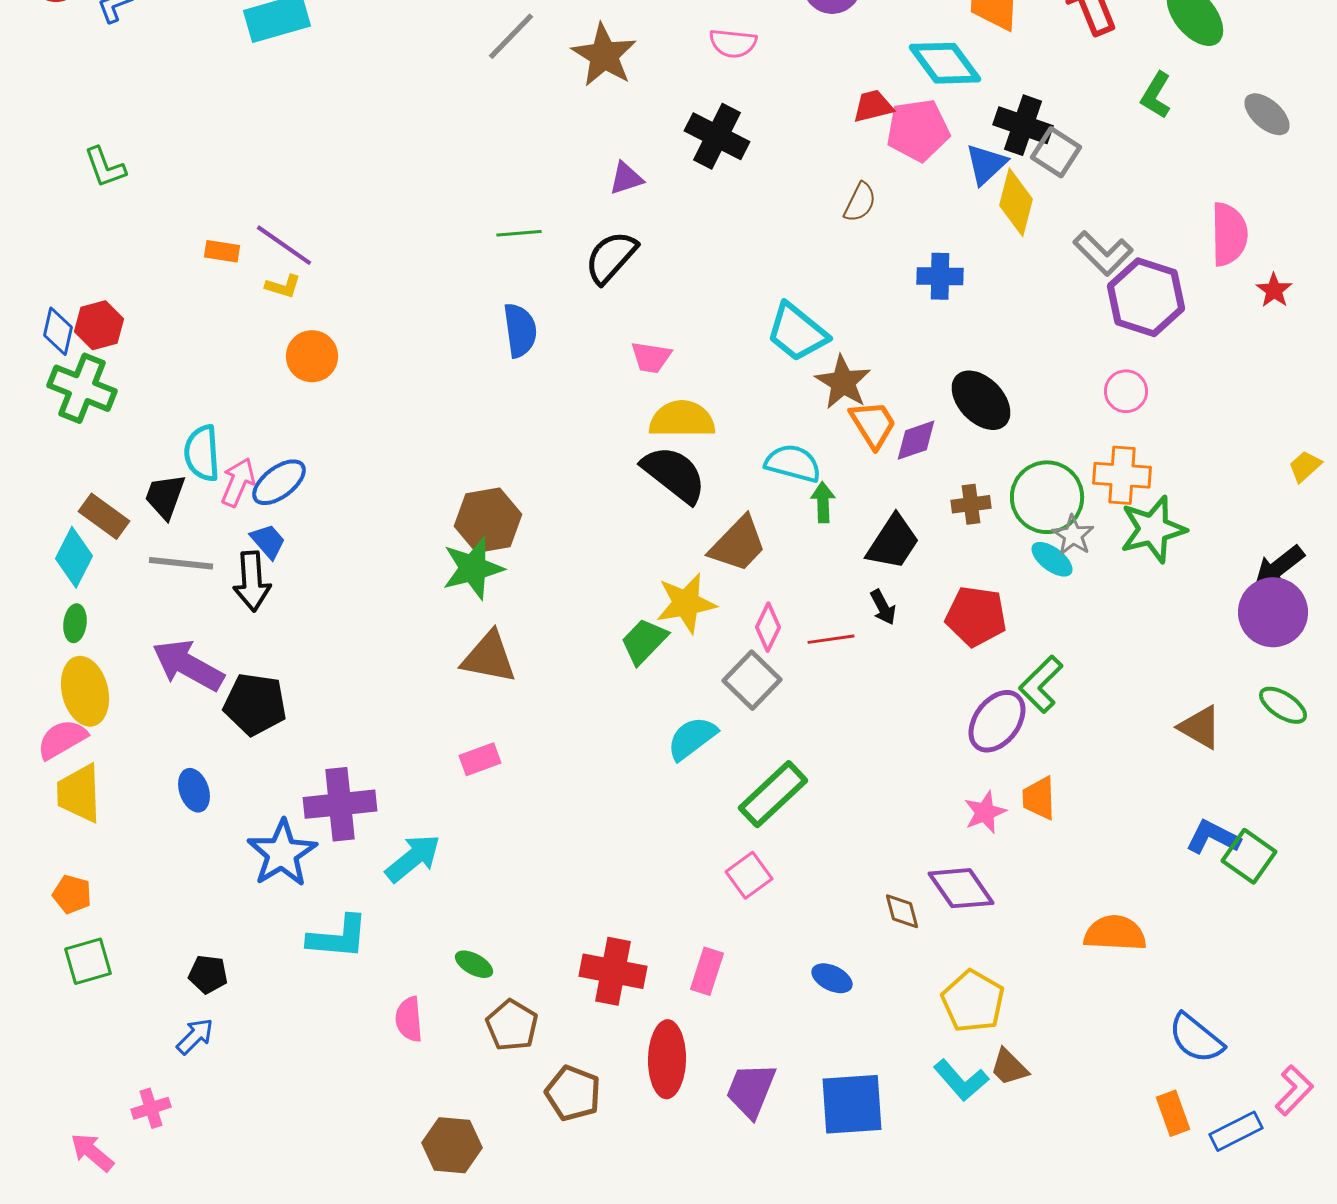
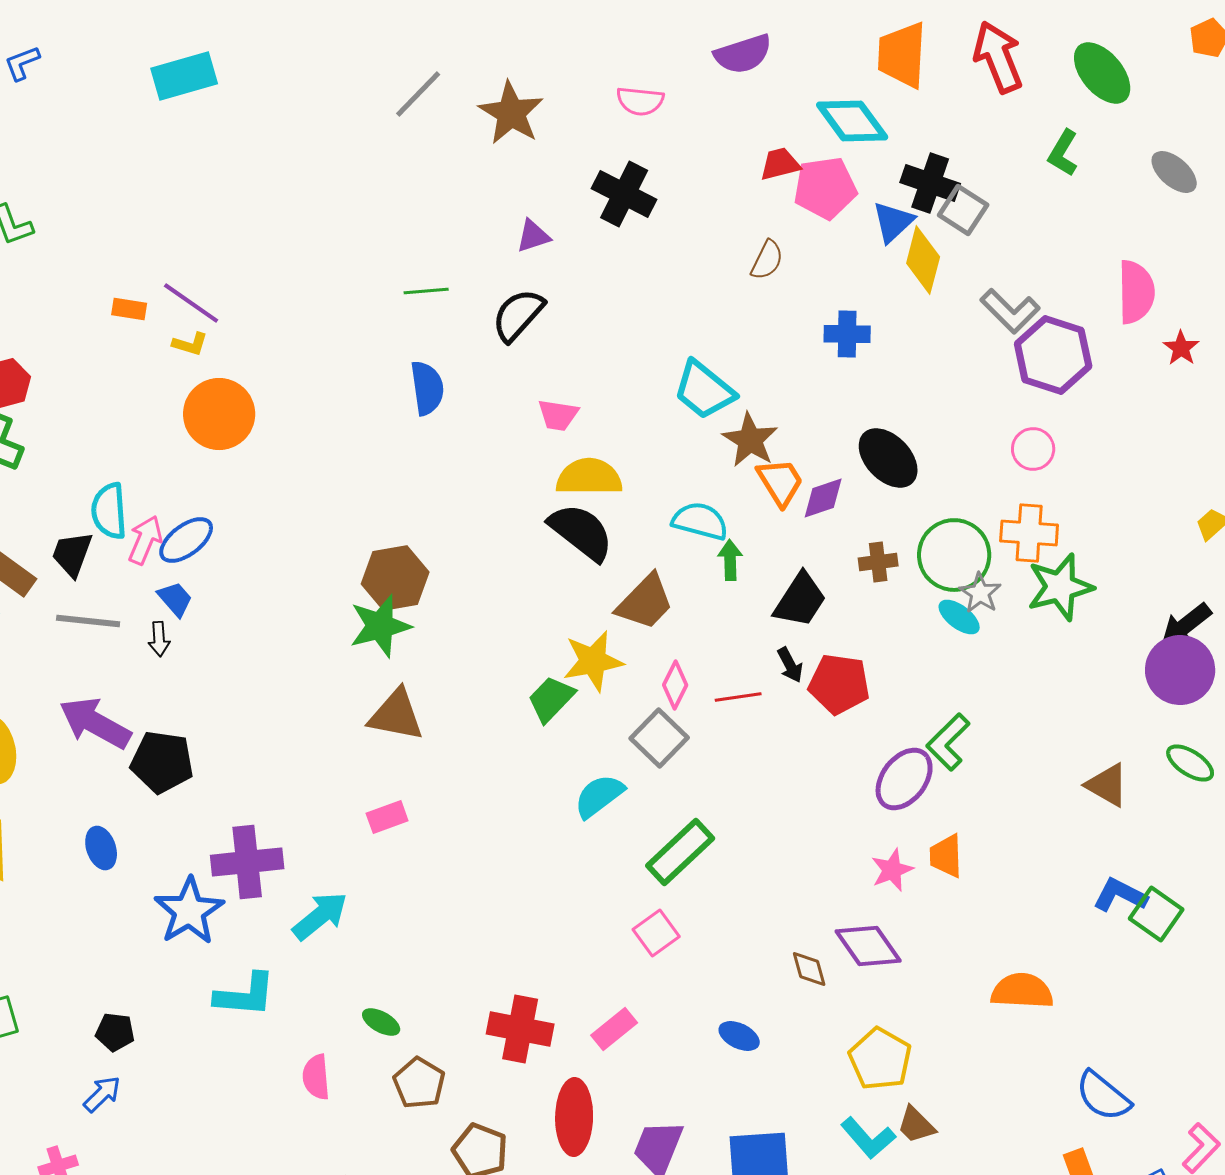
orange circle: (312, 356) -> (219, 414), size x1.4
black arrow: (252, 581) -> (159, 639), size x0.6
red pentagon: (976, 616) -> (839, 684), moved
pink rectangle: (707, 971) -> (614, 1029), turned 33

